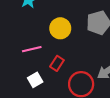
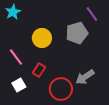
pink line: (32, 49) -> (16, 57), turned 66

